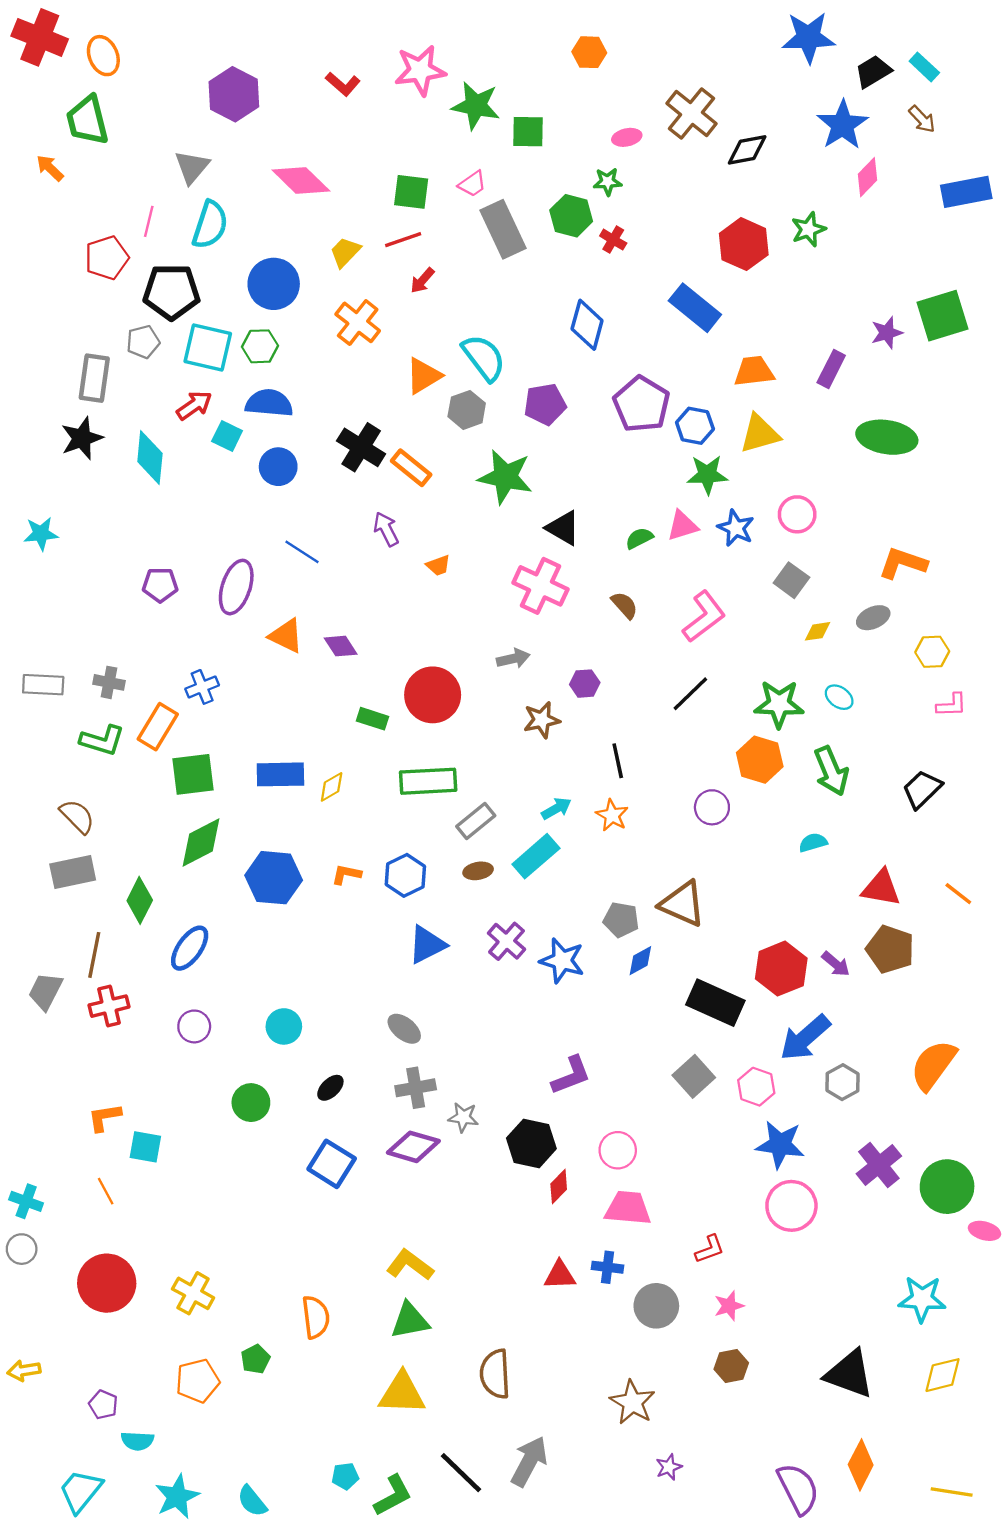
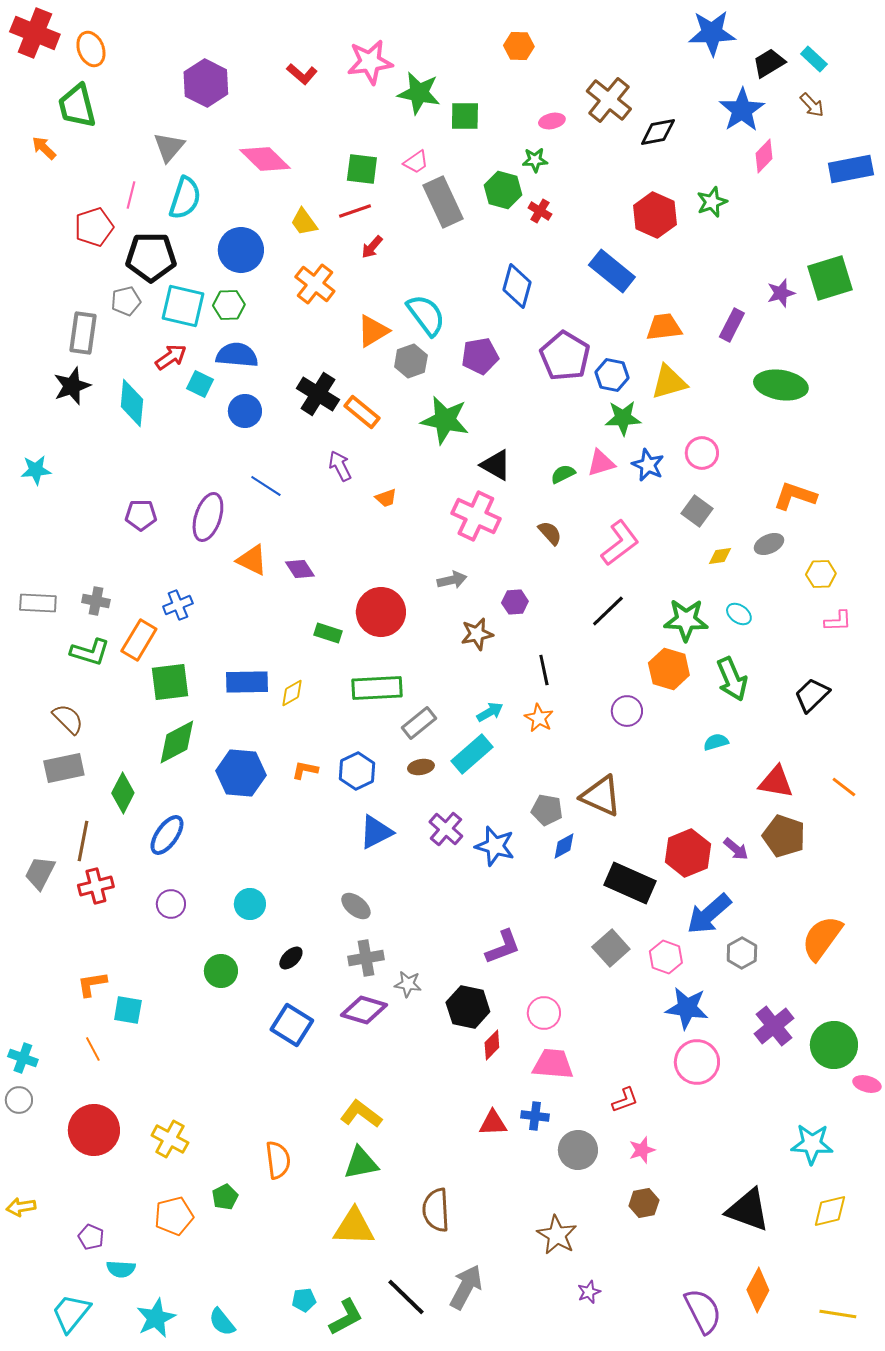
yellow trapezoid: (345, 252) -> (304, 222), turned -80

